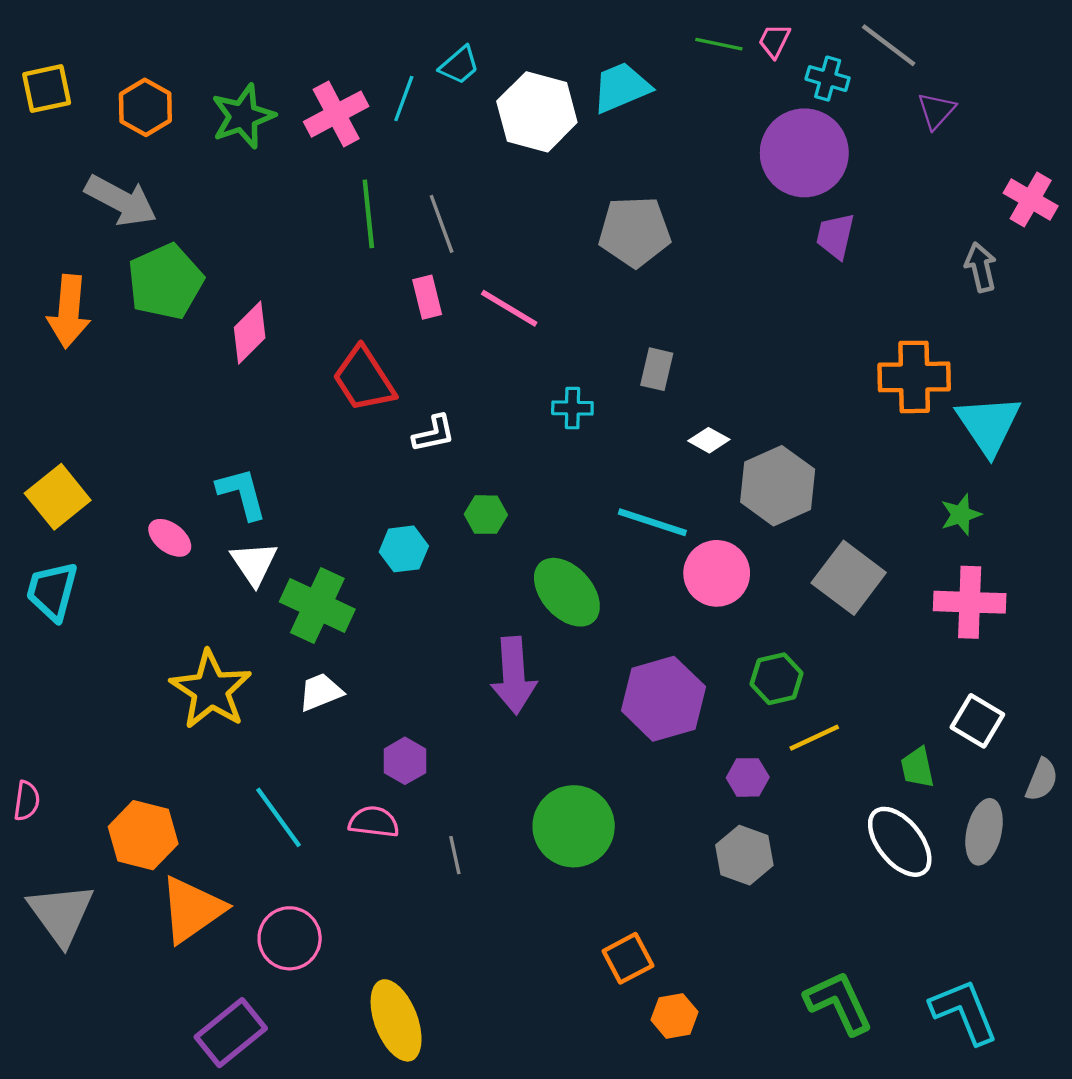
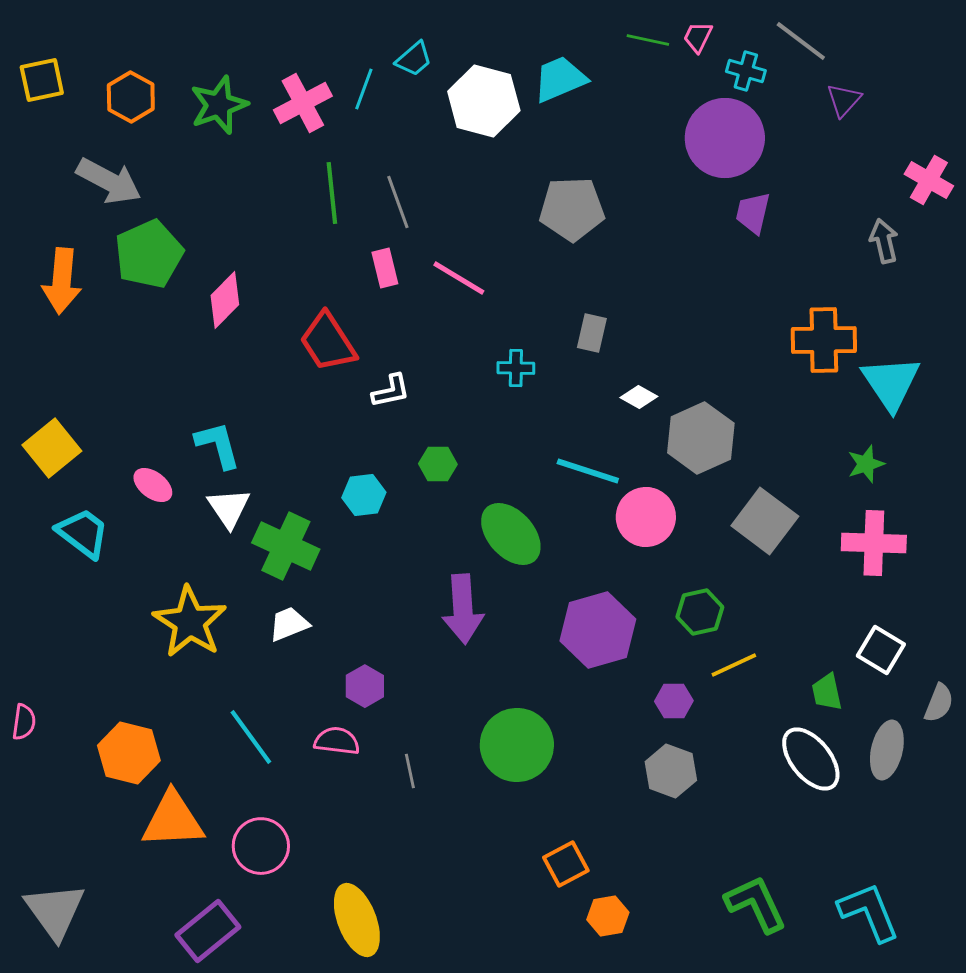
cyan trapezoid: (52, 591) -> (83, 533), moved, turned 112
orange triangle: (192, 909) -> (173, 820), turned 32
gray triangle: (61, 914) -> (55, 911), moved

